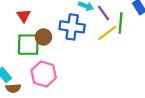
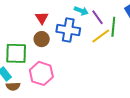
red triangle: (24, 16) -> (42, 18), moved
green square: (28, 45) -> (16, 53), moved

